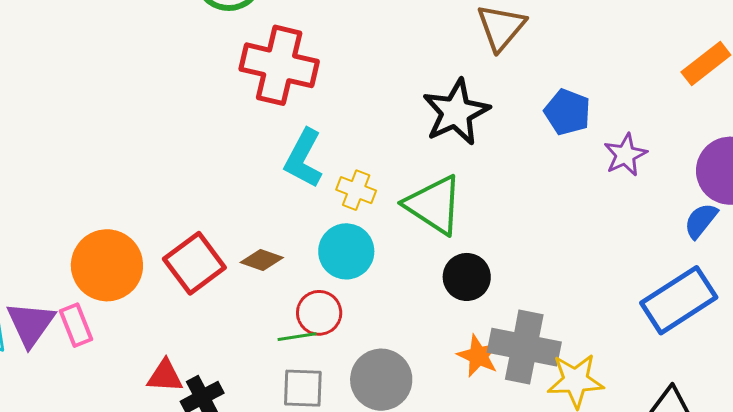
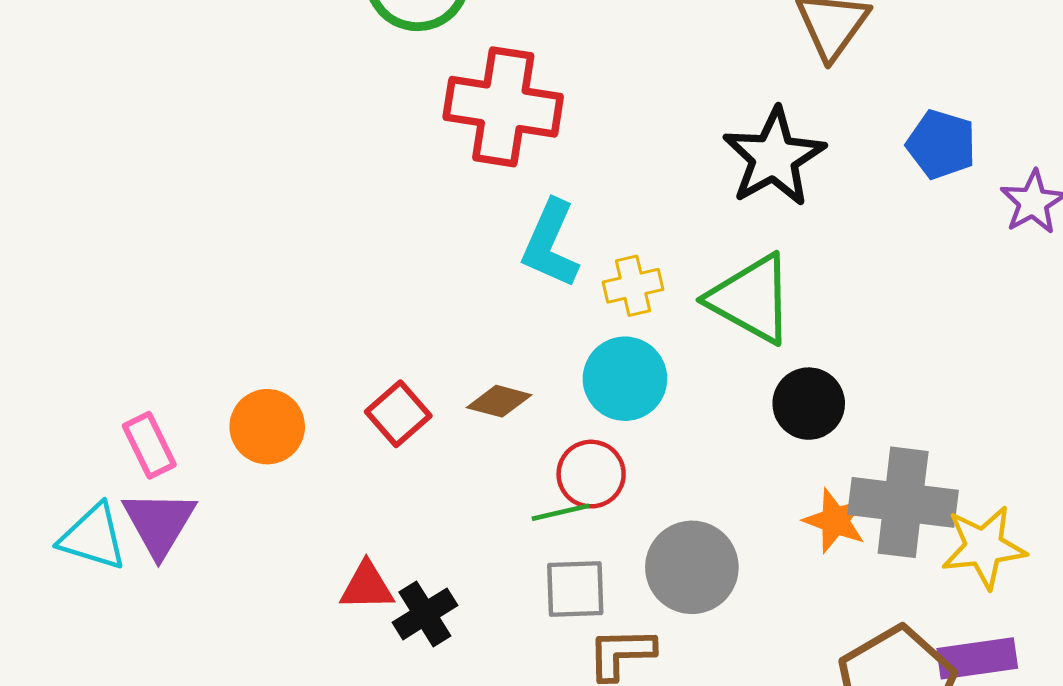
yellow cross: (356, 190) -> (633, 286), turned -30
red square: (194, 263) -> (398, 414), size x0.7
orange circle: (107, 265) -> (267, 427), size x0.7
pink rectangle: (76, 325) -> (149, 445), moved

